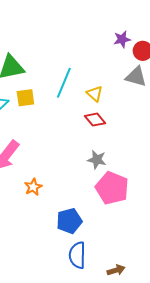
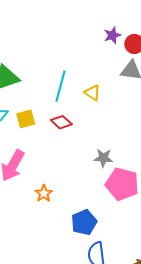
yellow square: (25, 98) -> (26, 119), moved
red diamond: (95, 120) -> (61, 122), moved

